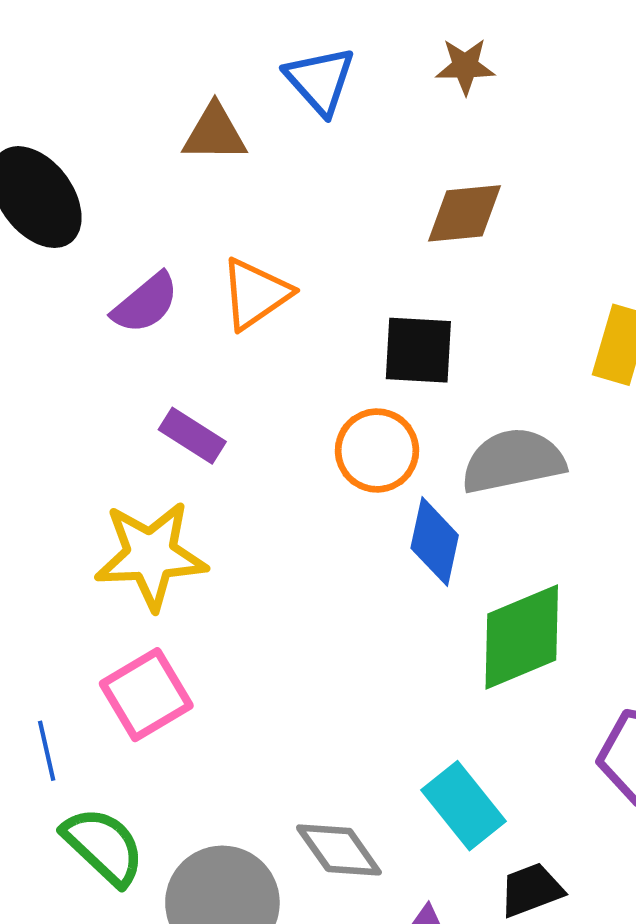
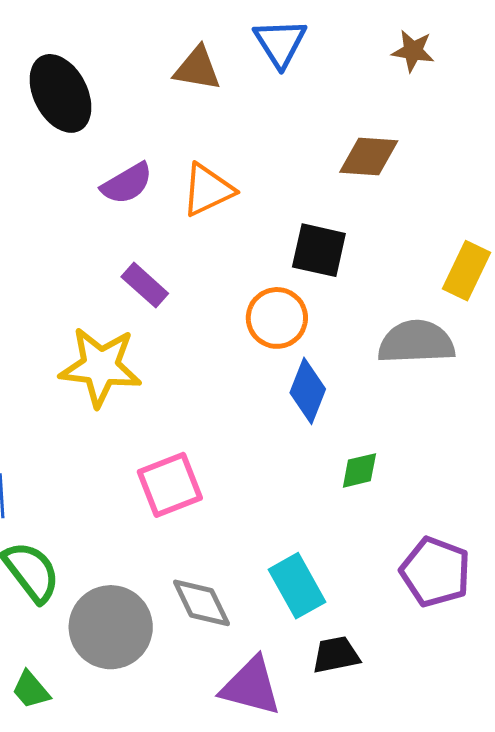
brown star: (465, 66) -> (413, 51), moved
gray semicircle: (513, 461) -> (416, 342), moved
green diamond: (522, 637) -> (359, 470), size x0.5
pink square: (146, 695) -> (170, 485), moved

